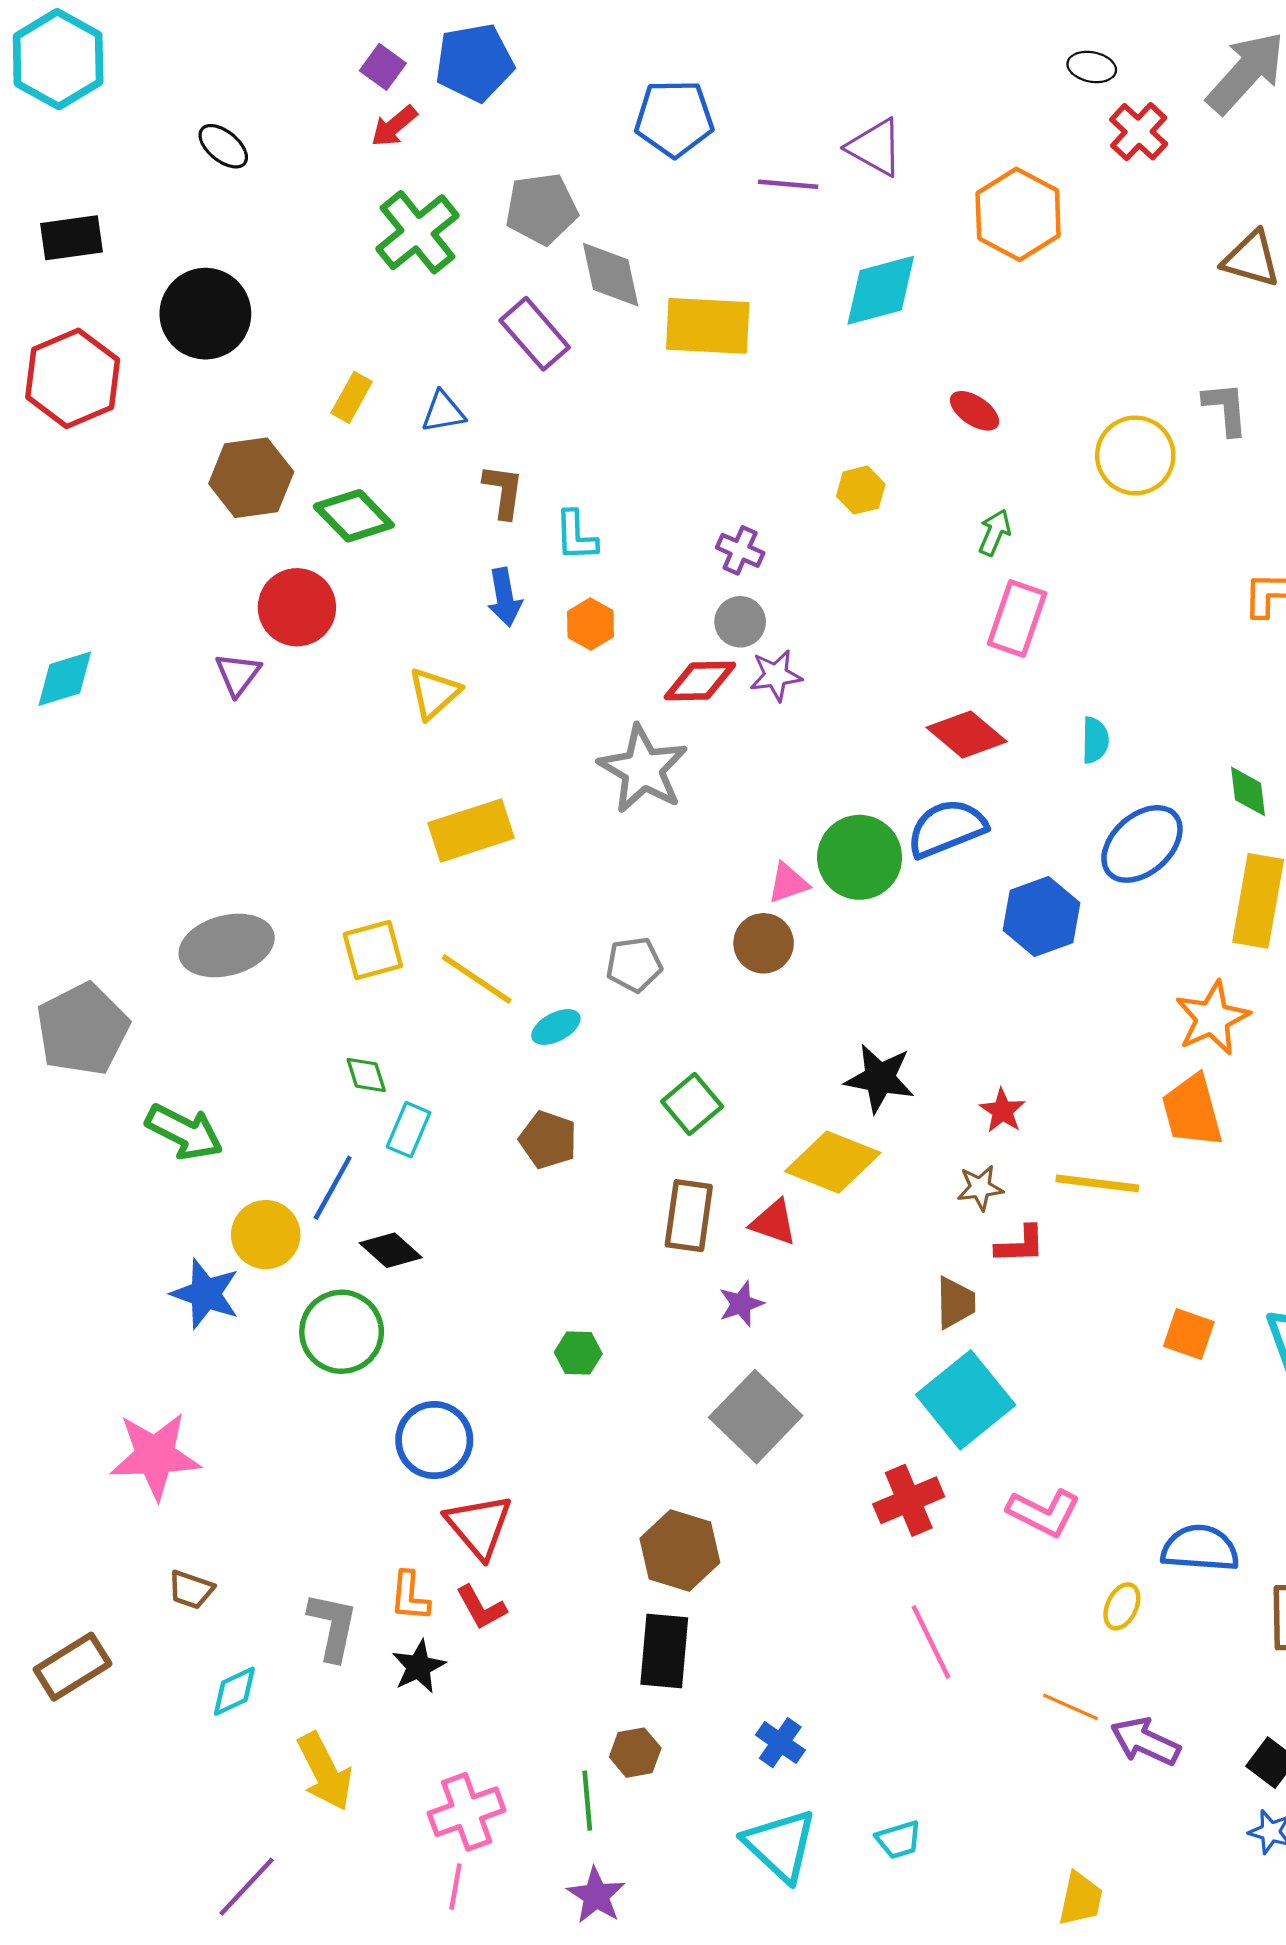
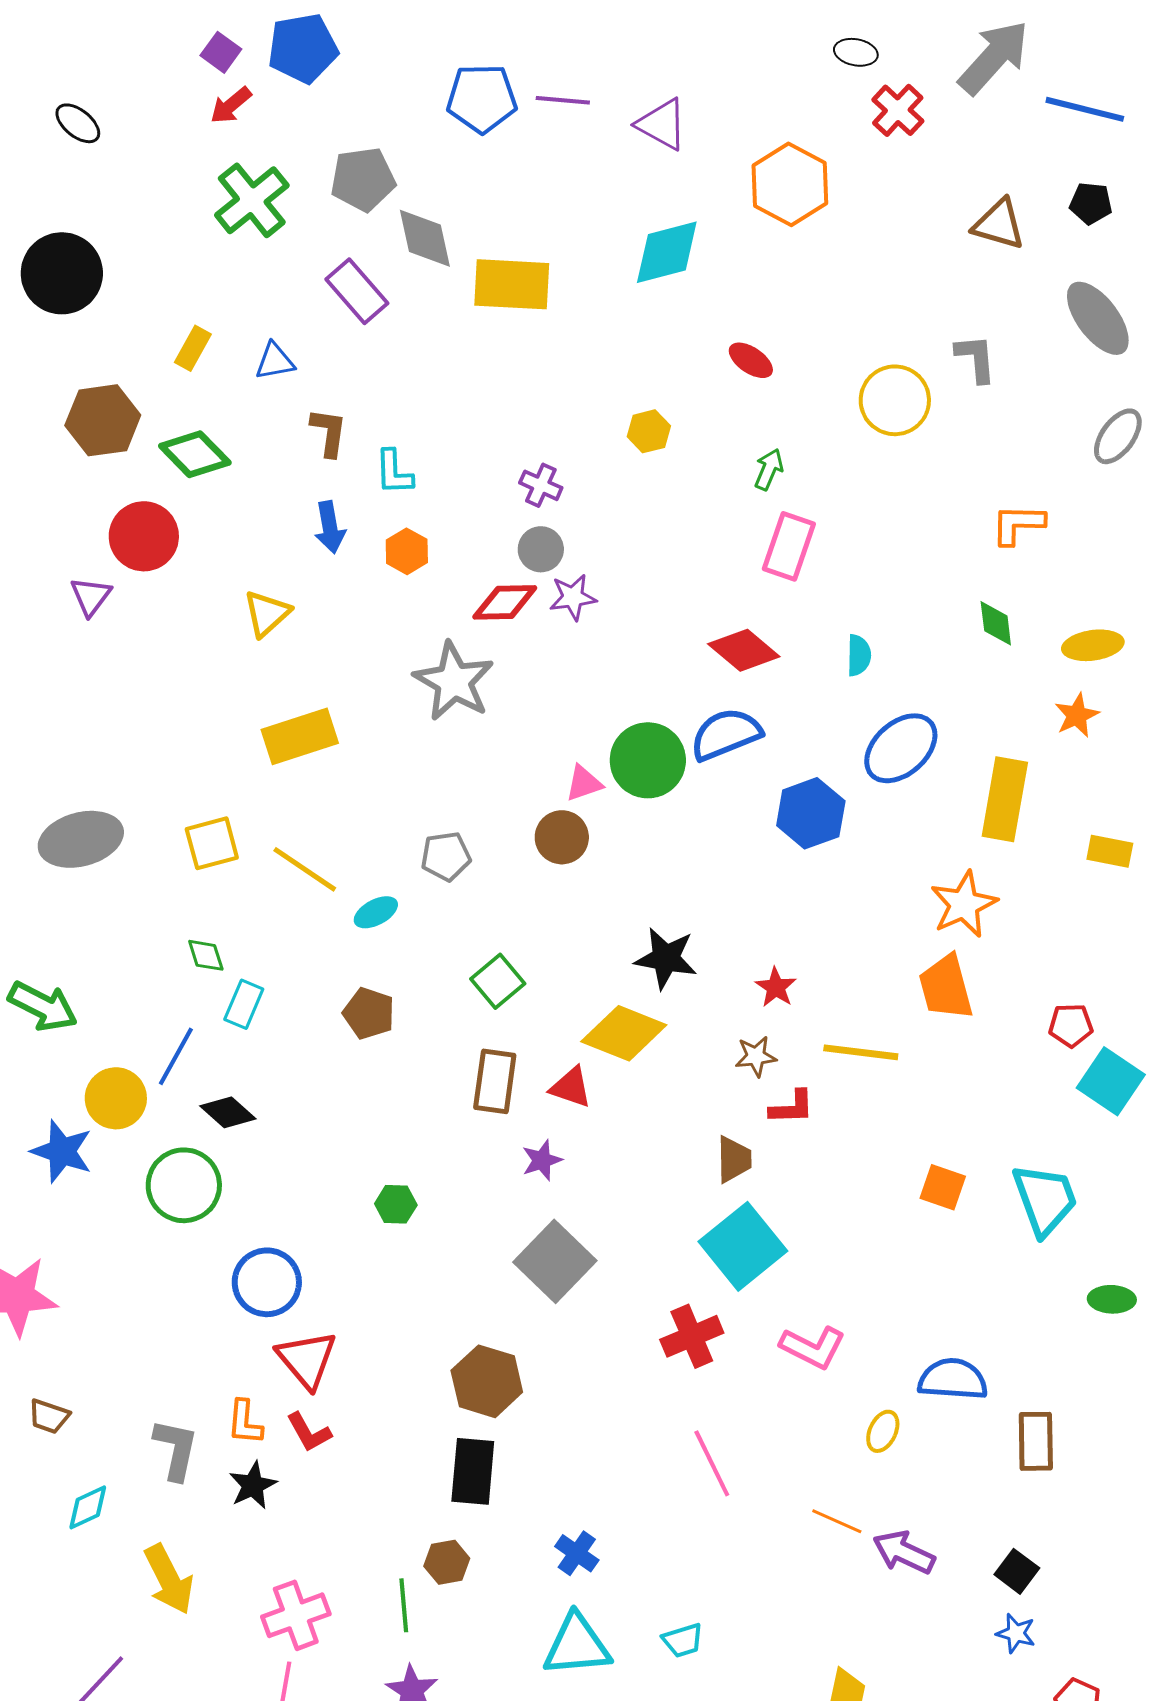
purple line: (788, 184) -> (563, 100), moved
green diamond: (1248, 791) -> (996, 623), moved
cyan triangle: (780, 1845) -> (577, 1645), turned -48

